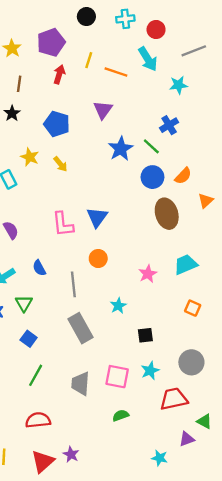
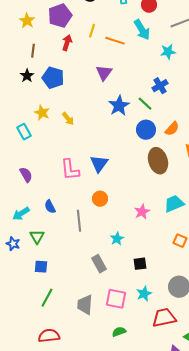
blue pentagon: (57, 124) -> (53, 78), moved
gray rectangle: (80, 328) -> (99, 264), moved, size x0.7
blue square: (29, 339) -> (41, 267), turned -32

